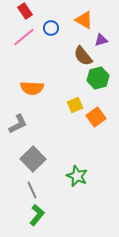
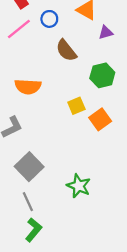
brown semicircle: (83, 56) -> (66, 51), moved

